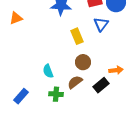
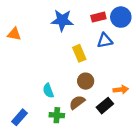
orange triangle: (16, 18) -> (14, 34), turned 32
blue triangle: (101, 24) -> (105, 41), turned 42

